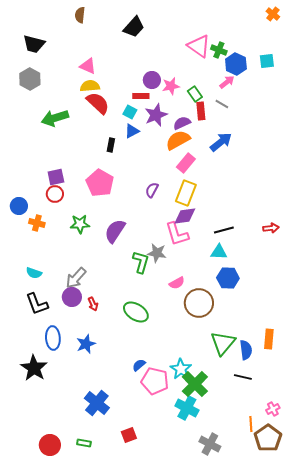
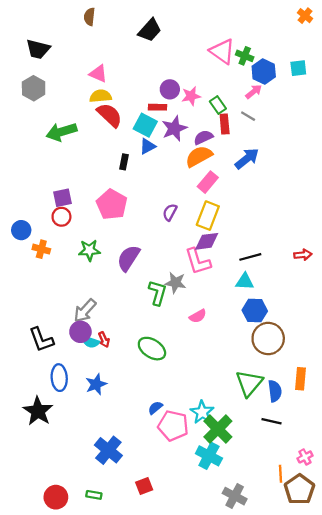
cyan square: (130, 112) -> (145, 125), size x1.5
cyan semicircle: (34, 273) -> (90, 342), moved
brown circle: (199, 303) -> (268, 339), moved

